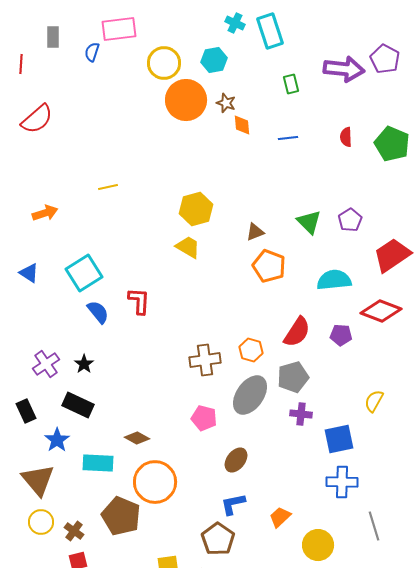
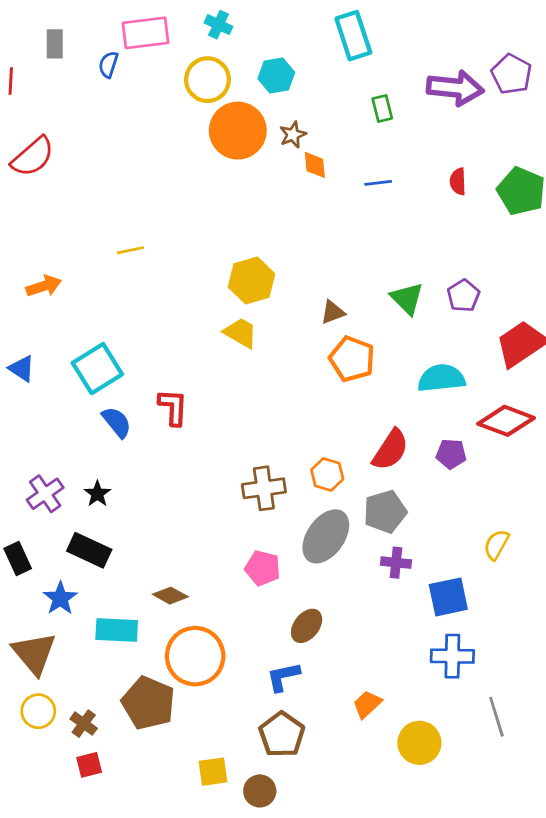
cyan cross: (235, 23) -> (219, 25), moved
brown star: (226, 103) -> (293, 135), turned 30
blue L-shape: (233, 504) -> (283, 677), moved

